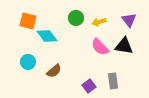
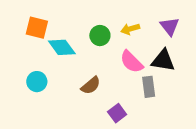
green circle: (76, 18) -> (100, 36), moved
brown semicircle: (54, 71) -> (91, 85), moved
gray rectangle: (113, 81) -> (149, 87), moved

